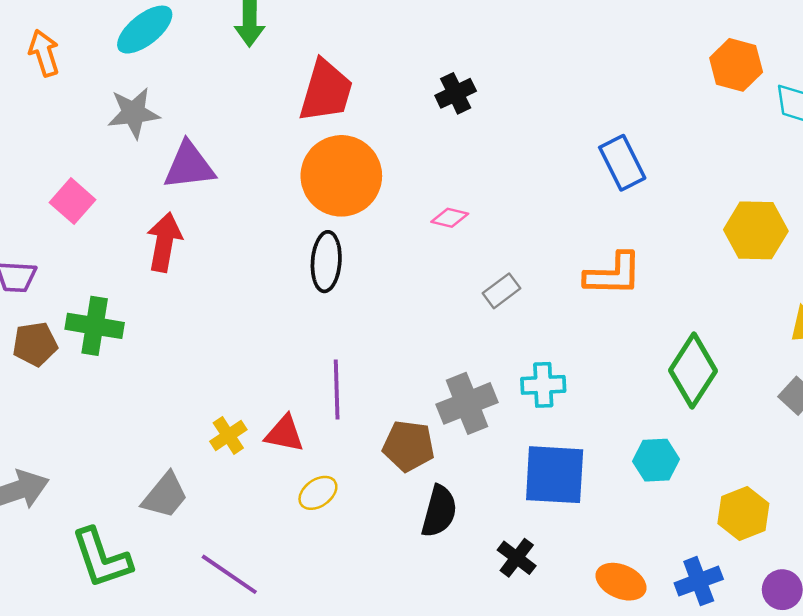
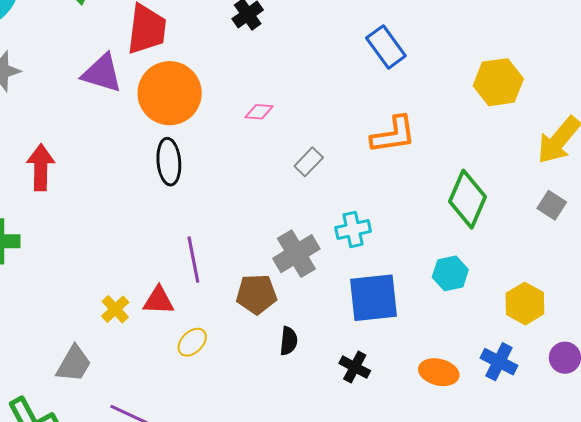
purple triangle: (189, 166) -> (102, 73), moved, turned 33
black semicircle: (439, 511) -> (289, 341), size x0.7
blue cross: (699, 581) -> (499, 362), turned -33

